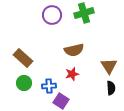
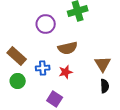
purple circle: (52, 15) -> (46, 24), moved
blue cross: (49, 86) -> (43, 68), moved

